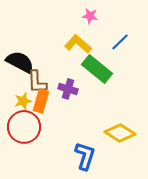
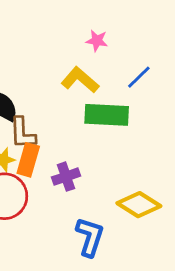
green rectangle: (97, 69) -> (107, 115), turned -36
purple cross: (68, 89) -> (66, 177), moved, turned -36

